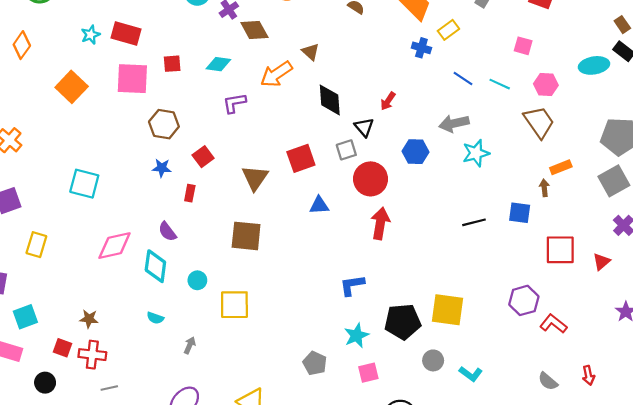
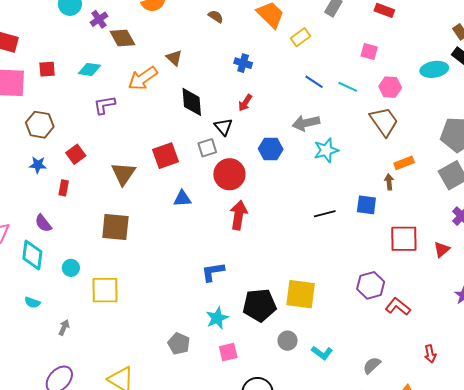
blue cross: (421, 48) -> (243, 63), moved
gray semicircle: (548, 381) -> (372, 365), moved, turned 96

